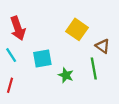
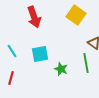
red arrow: (18, 28) -> (34, 17), moved
yellow square: (77, 29) -> (76, 15), moved

